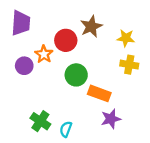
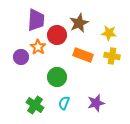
purple trapezoid: (21, 23) -> (36, 20), moved
green circle: (76, 75) -> (57, 77), moved
orange rectangle: (99, 93) -> (83, 55), moved
cyan semicircle: (66, 129) -> (64, 103), moved

